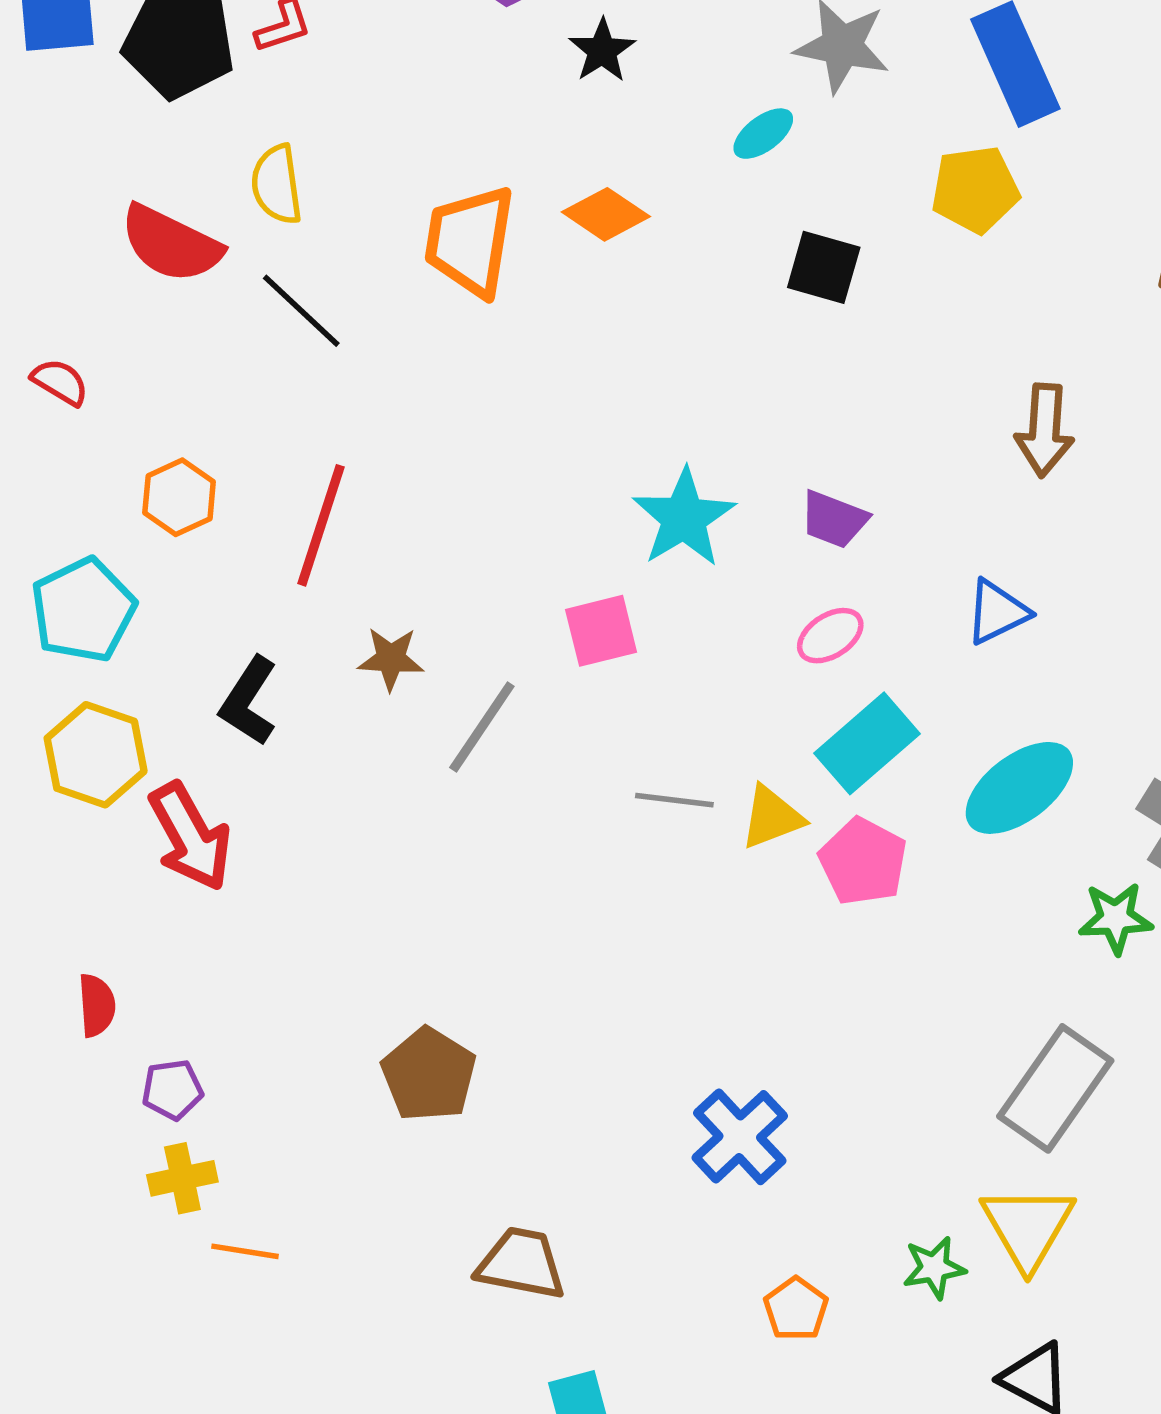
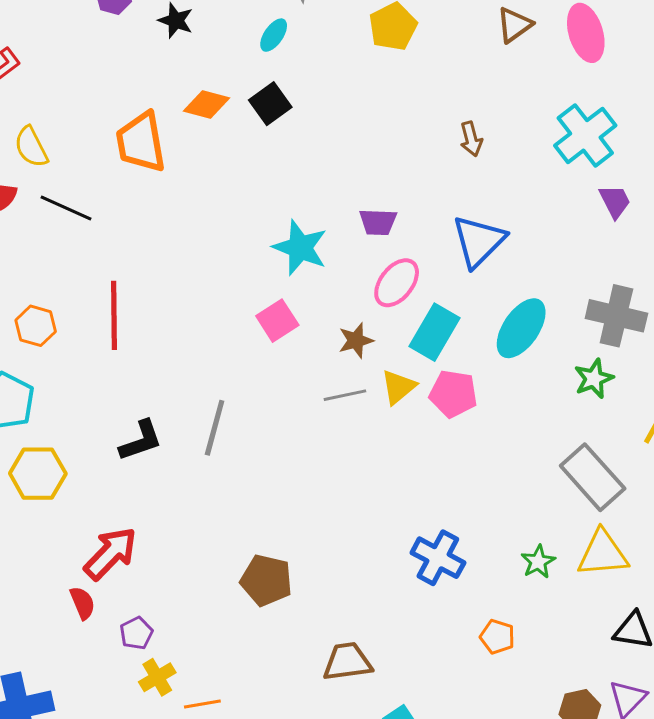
black square: (824, 267) -> (270, 104), moved, turned -33
brown arrow: (1044, 430) -> (471, 139), size x0.7
blue triangle: (997, 612) -> (479, 241), size x1.5
pink ellipse: (830, 636) -> (397, 283), size x1.4
brown star: (391, 659) -> (356, 341), moved
black L-shape: (249, 701) -> (141, 441), moved, turned -123
gray line: (482, 727) -> (215, 428), moved
red arrow: (190, 837) -> (110, 553), moved, turned -88
gray rectangle: (1055, 1088) -> (593, 477), turned -58
yellow triangle: (1028, 1227) -> (603, 554), turned -46
green star: (934, 1268) -> (538, 562), moved

